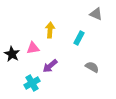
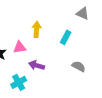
purple arrow: (50, 66) -> (37, 65), turned 56

